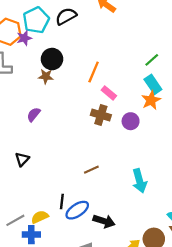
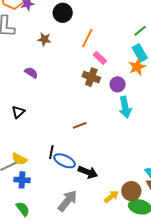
black circle: (52, 59) -> (63, 13), moved
purple semicircle: (34, 114) -> (31, 73), turned 80
cyan arrow: (139, 181) -> (125, 107), moved
blue ellipse: (77, 210) -> (65, 161), turned 55
yellow semicircle: (40, 217) -> (19, 159), moved, turned -133

